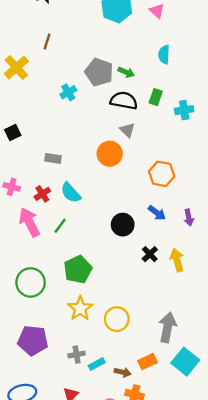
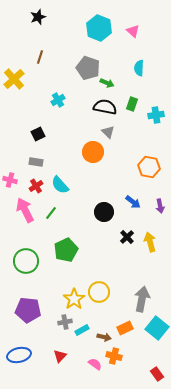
gray pentagon: (99, 72) -> (88, 68), moved
black square: (13, 132) -> (38, 134), moved
gray rectangle: (53, 158) -> (36, 162), moved
orange hexagon: (162, 174) -> (149, 167), moved
yellow star: (80, 308) -> (74, 299), moved

